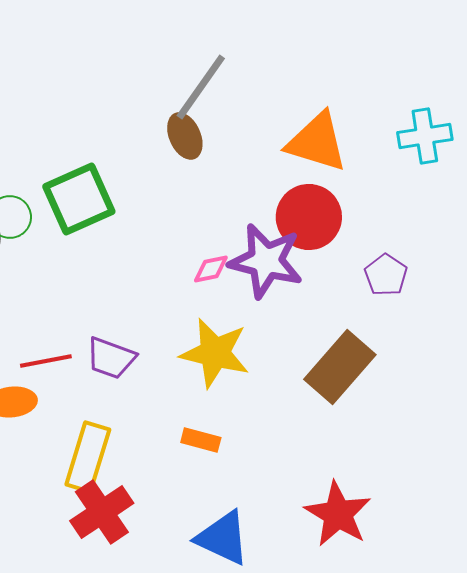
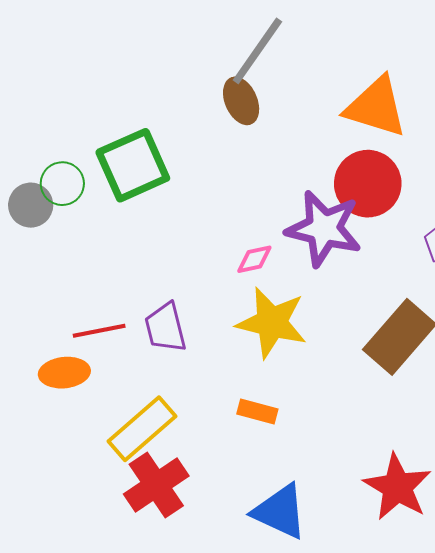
pink diamond: (211, 269) -> (254, 259), moved
purple trapezoid: (111, 358) -> (165, 328), turned 56
yellow rectangle: (88, 457) -> (142, 429), turned 32

